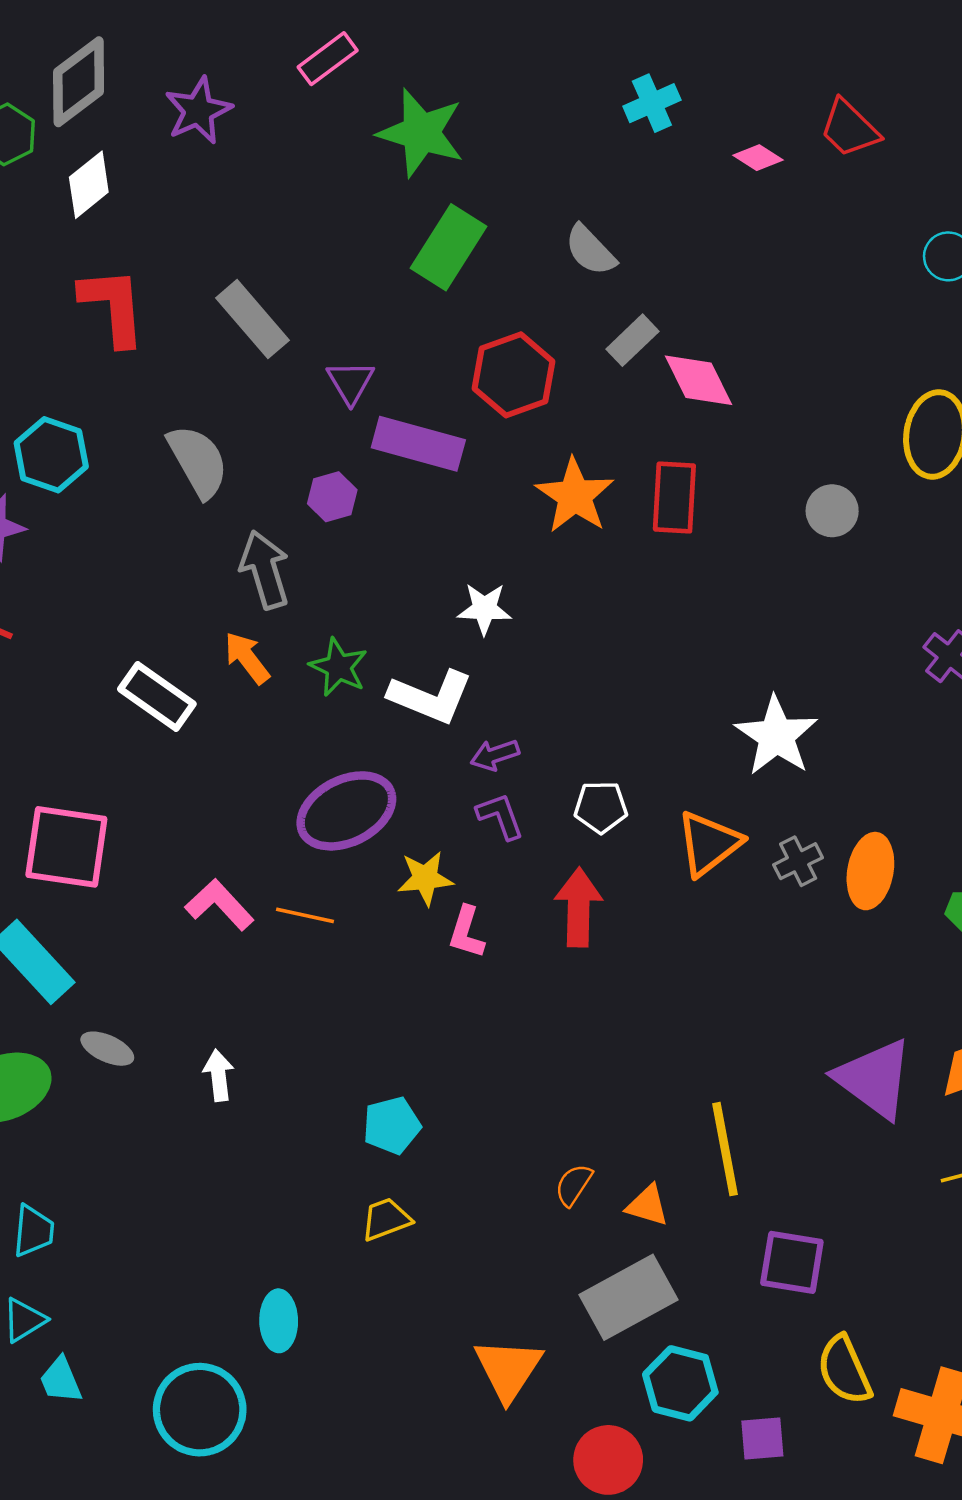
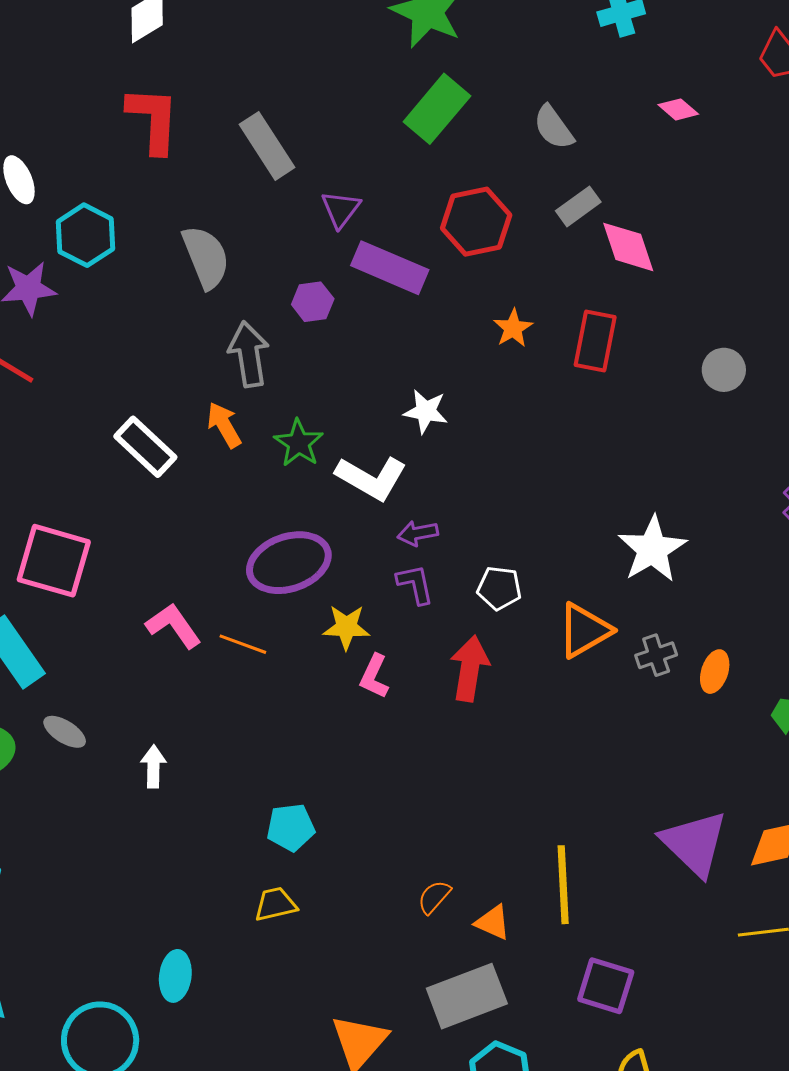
pink diamond: (758, 158) -> (678, 109), moved
orange star: (575, 496) -> (513, 328), size x0.6
orange ellipse: (870, 871) -> (715, 672), size x0.7

